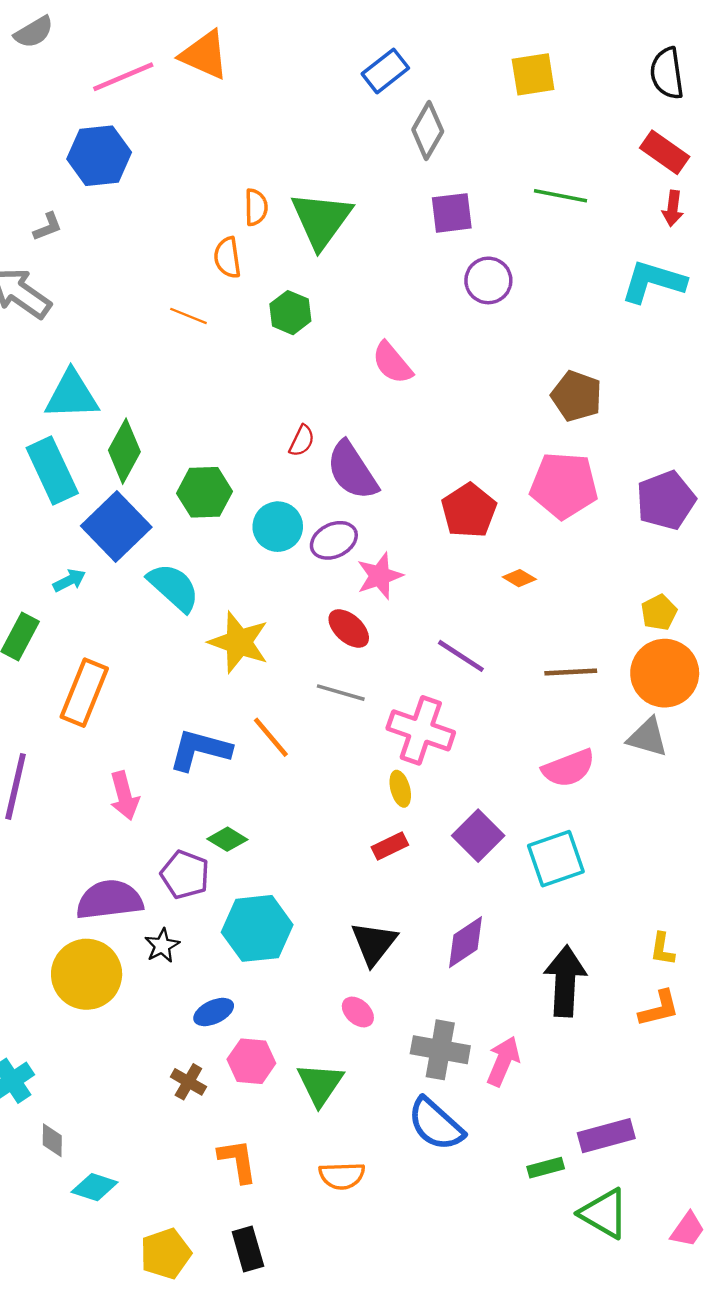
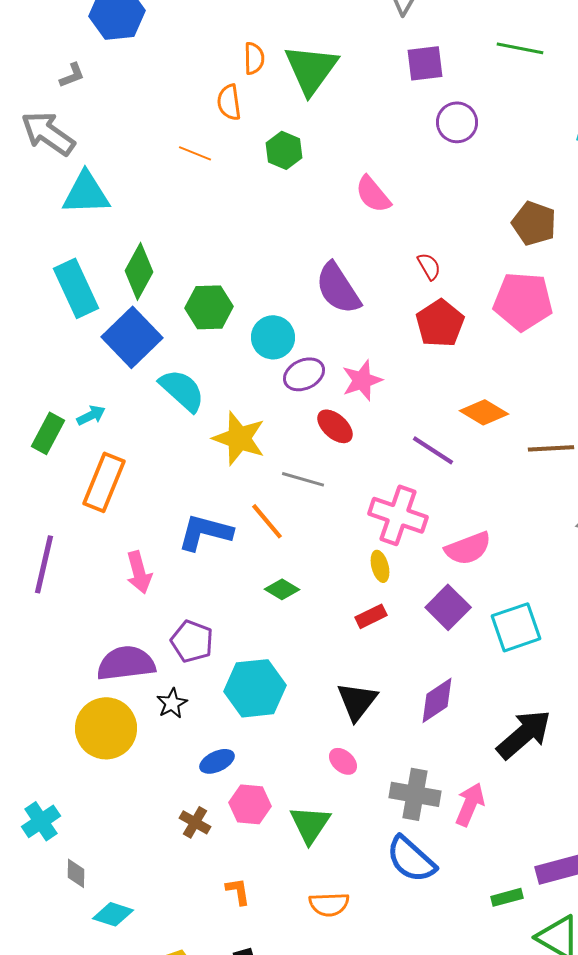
cyan triangle: (72, 395) -> (86, 193), moved
red semicircle: (302, 441) -> (429, 266), moved, turned -56
purple ellipse: (334, 540) -> (304, 374), moved
orange diamond: (519, 578) -> (484, 412), moved, size x1.6
cyan arrow: (69, 580) -> (91, 415), moved
brown line: (571, 672) -> (551, 448), moved
gray line: (341, 693) -> (303, 479), moved
pink semicircle: (569, 768) -> (468, 548), moved
green diamond: (227, 839) -> (282, 589), moved
black arrow: (565, 981) -> (524, 734), turned 46
orange L-shape: (238, 1161) -> (238, 891), size x0.7

